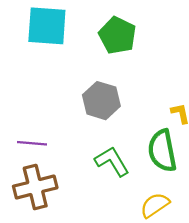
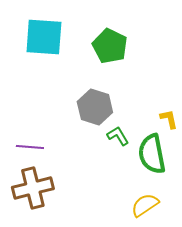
green L-shape: (112, 161) -> (118, 136), moved, size x0.7

